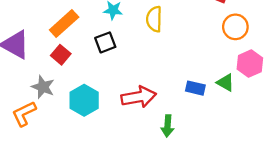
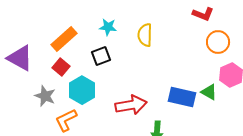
blue rectangle: (195, 88) -> (182, 97), size x1.5
cyan hexagon: (84, 100) -> (82, 90), moved
orange L-shape: (24, 114) -> (66, 120), moved

